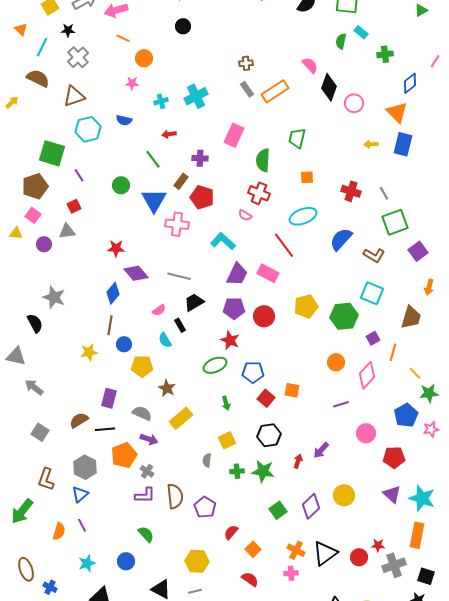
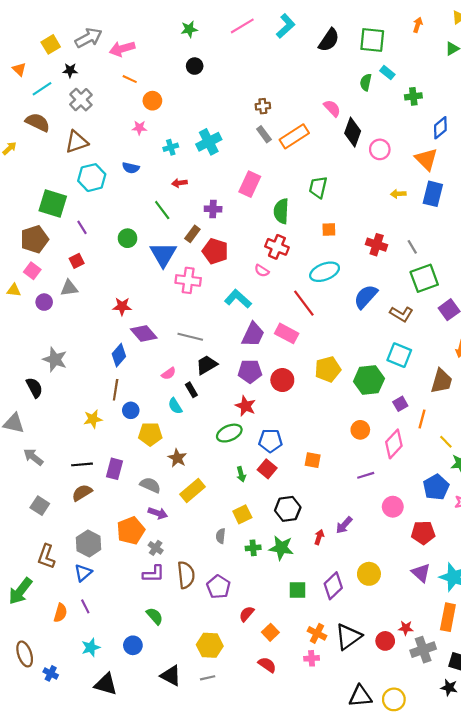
cyan line: (42, 47) -> (42, 89), turned 30
red square: (266, 398) -> (267, 469), moved
black line: (105, 429) -> (82, 464), moved
green square: (278, 510) -> (297, 590), turned 36

